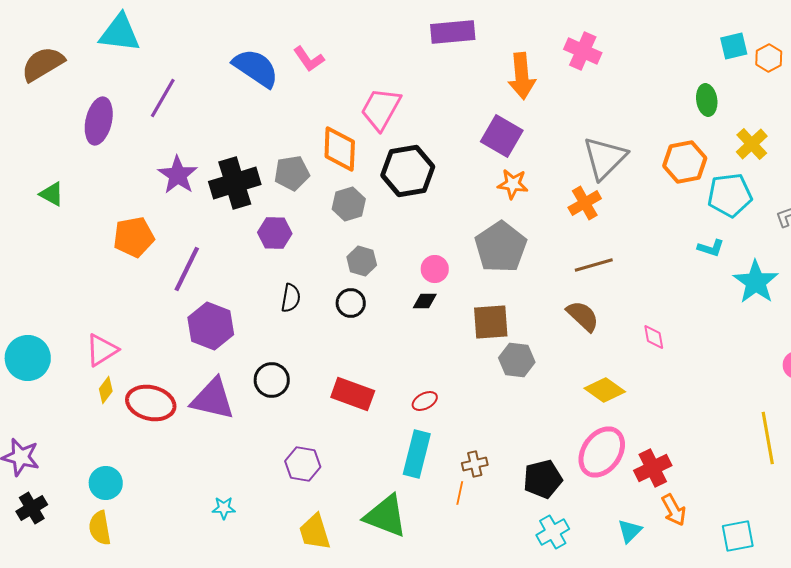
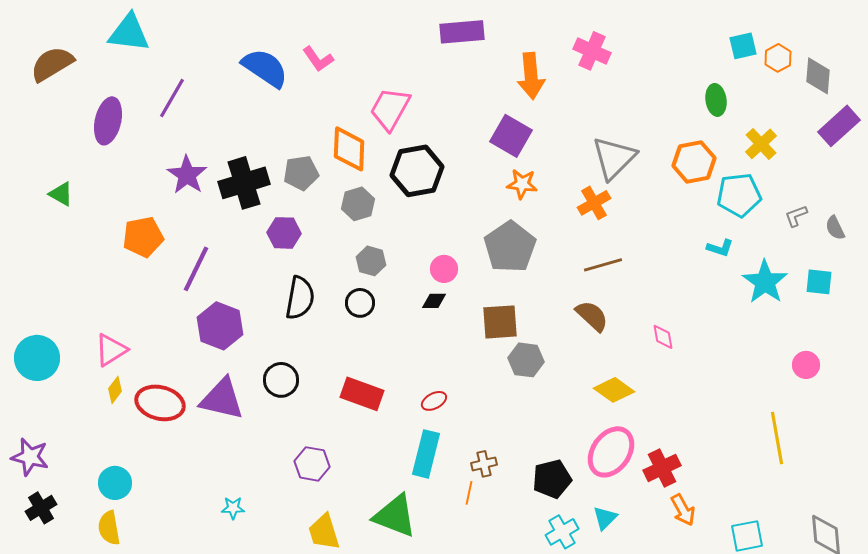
black semicircle: (291, 298) -> (300, 298), size x1.5
cyan triangle: (630, 531) -> (605, 518), moved

